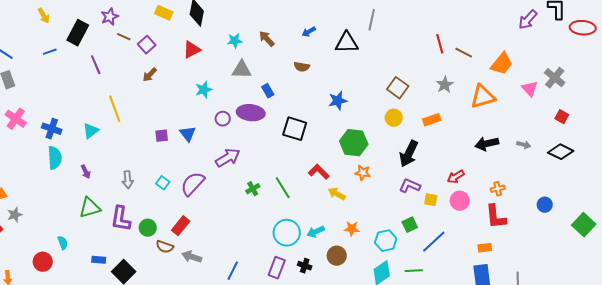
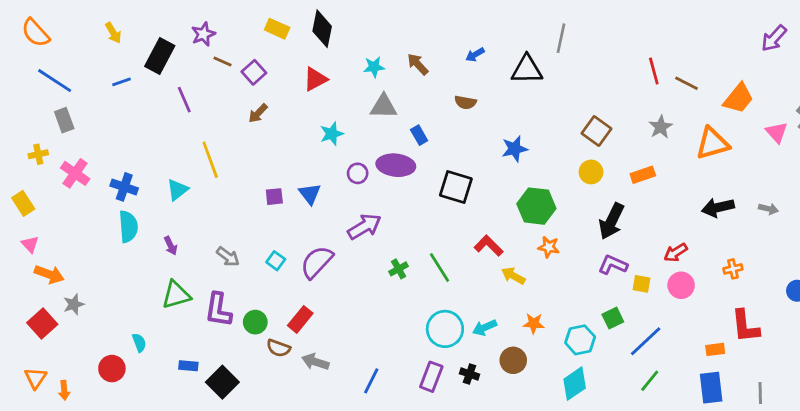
gray arrow: (128, 180) -> (228, 257), turned -48
red L-shape: (496, 217) -> (745, 326), moved
green line: (414, 271) -> (650, 381), moved, turned -48

